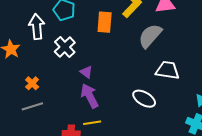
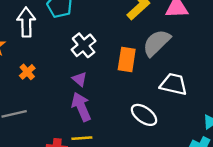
orange rectangle: (105, 22) -> (127, 60), moved
white cross: (65, 47) -> (84, 45), moved
orange cross: (32, 83) -> (27, 72), moved

